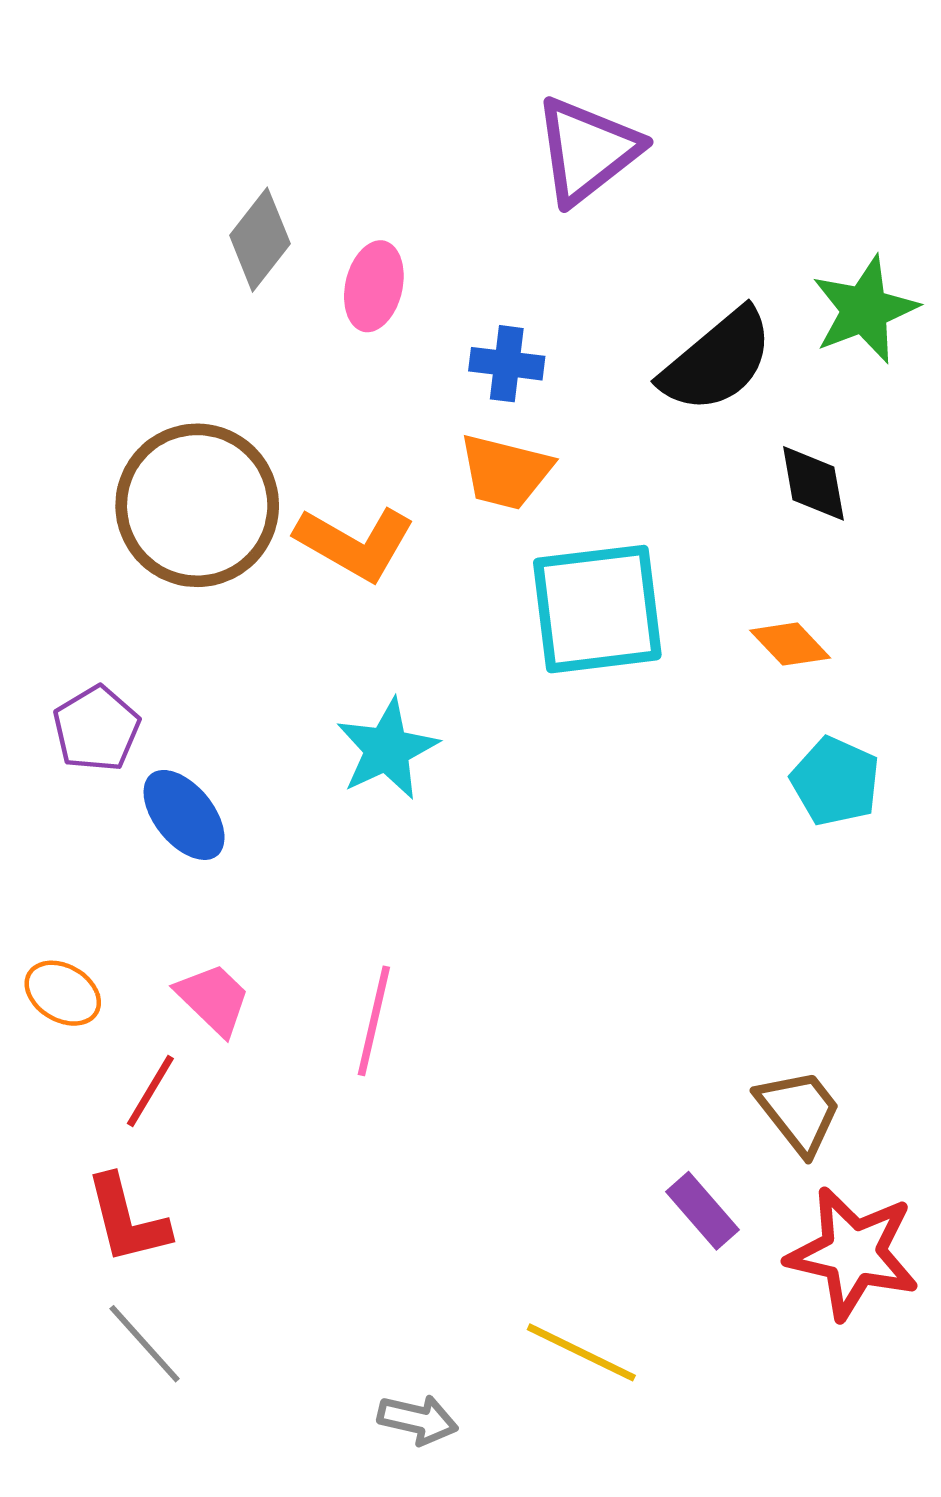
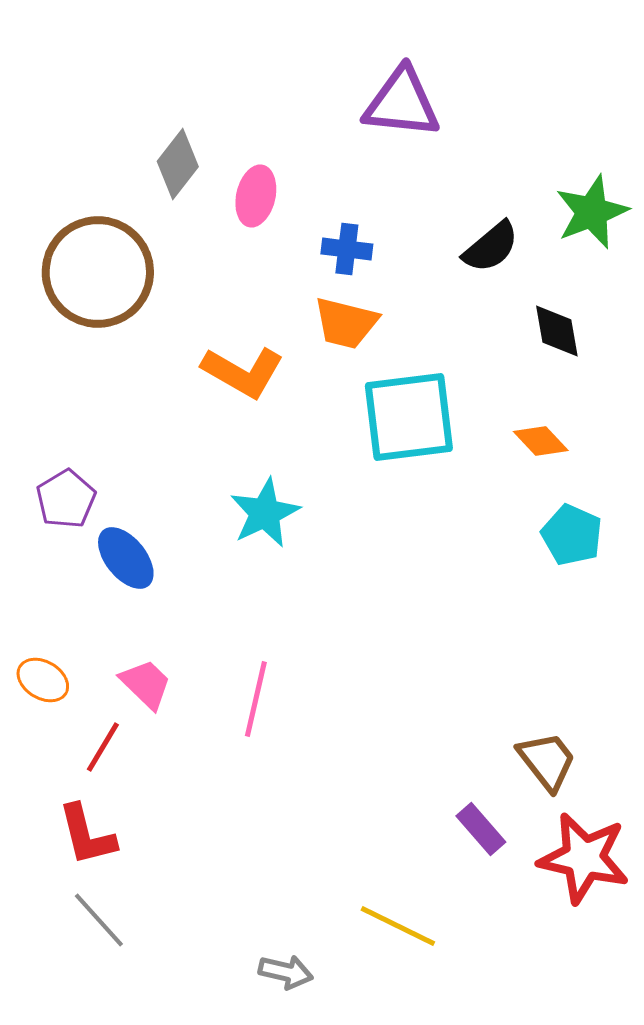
purple triangle: (587, 150) -> (402, 103), turned 44
black semicircle: (717, 361) -> (491, 247), size x0.7
brown circle: (197, 505) -> (98, 272), moved

